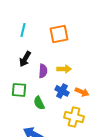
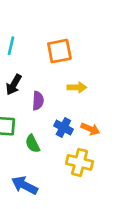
yellow arrow: (64, 69) -> (77, 87), moved

